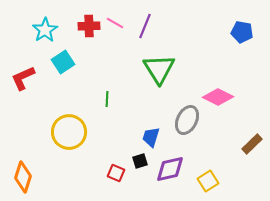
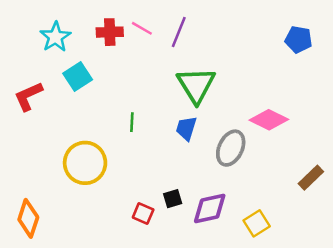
blue trapezoid: (151, 137) -> (186, 128), moved

